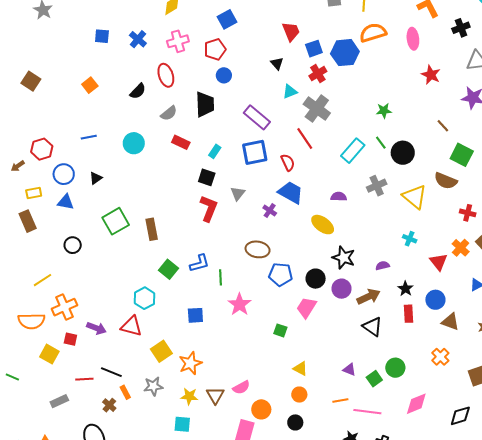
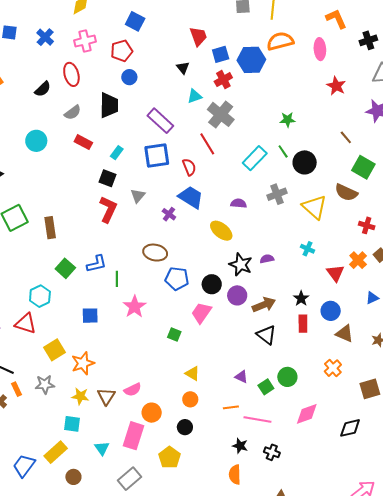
blue square: (227, 19) -> (135, 21), turned -36
purple semicircle: (383, 266) -> (267, 259), moved

